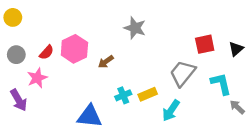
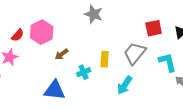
brown arrow: (106, 62) -> (62, 54), moved
yellow rectangle: (148, 94) -> (105, 59), moved, turned -63

